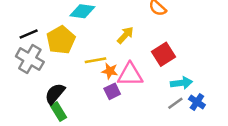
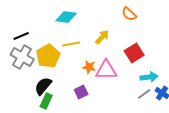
yellow pentagon: (61, 40) -> (48, 56), moved
yellow line: (95, 60) -> (71, 44), moved
purple square: (112, 91) -> (81, 92), moved
green rectangle: (58, 112) -> (46, 101), turned 56

